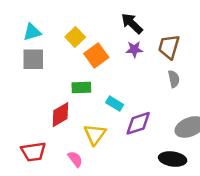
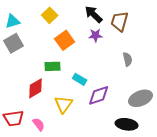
yellow square: (75, 37) -> (50, 15), moved
brown trapezoid: (169, 47) -> (120, 21), moved
gray square: (33, 59) -> (14, 43), turned -30
pink semicircle: (75, 159) -> (39, 124), moved

